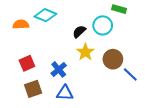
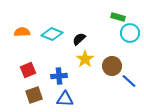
cyan diamond: (45, 15) -> (52, 34), moved
cyan circle: (103, 25) -> (130, 33), moved
blue cross: (59, 69) -> (59, 76), turned 35

